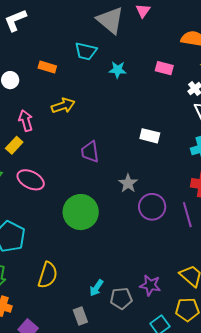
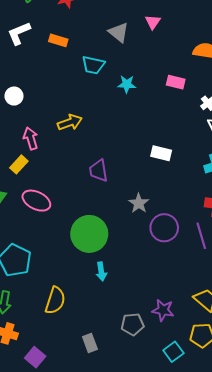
gray triangle: (110, 20) -> (119, 32), size x0.7
orange rectangle: (47, 67) -> (58, 40), moved
cyan arrow: (96, 288) -> (101, 271), moved, turned -42

